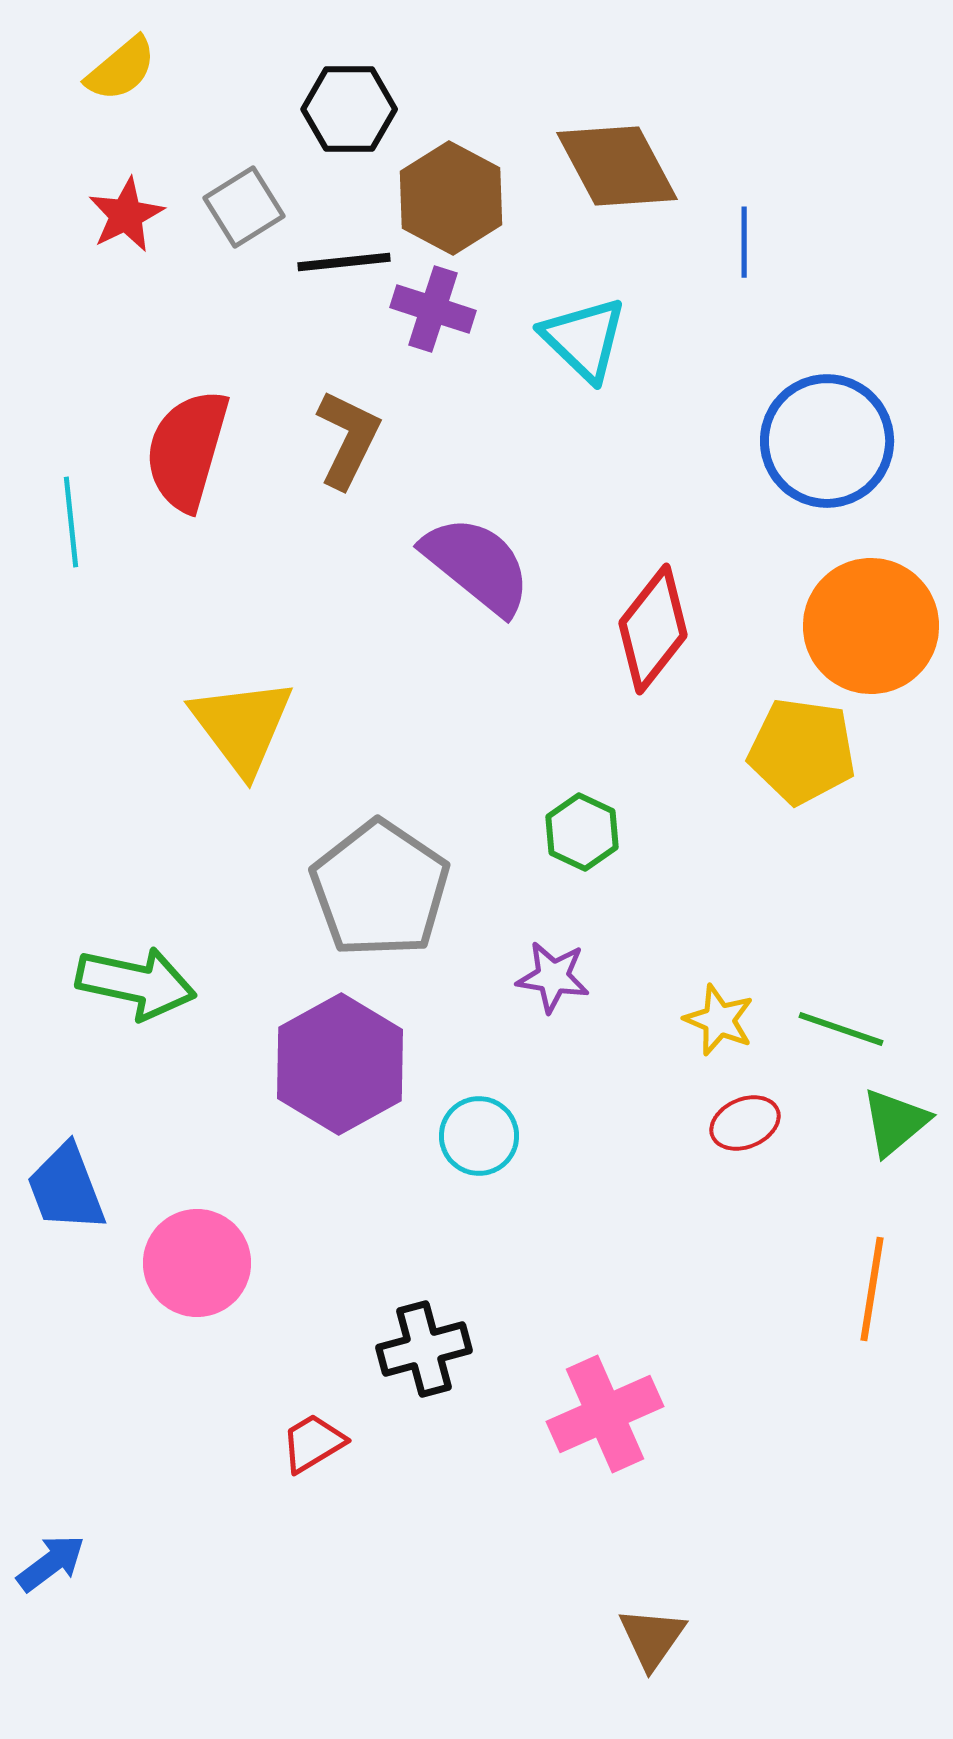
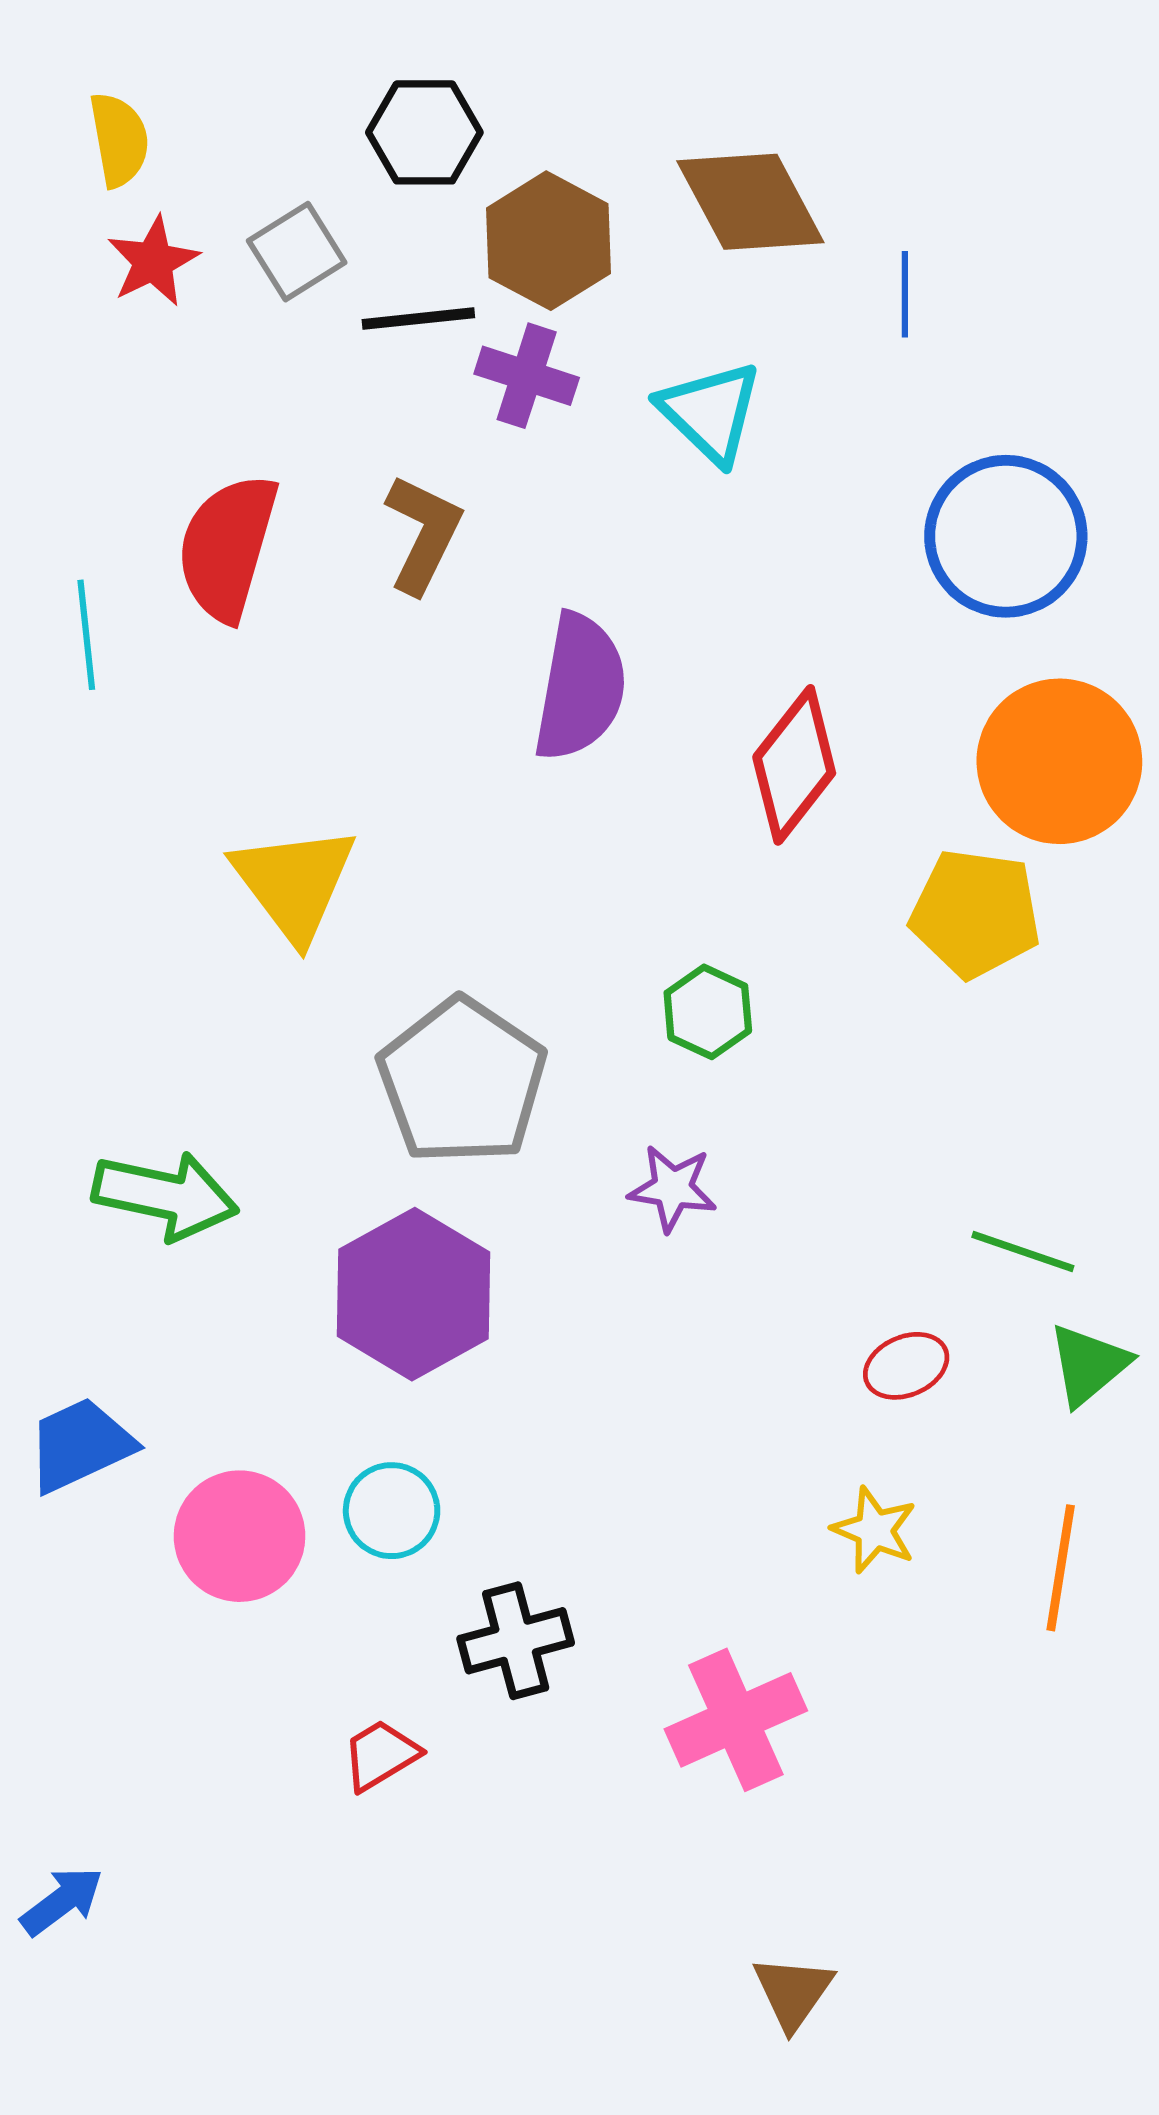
yellow semicircle: (121, 69) -> (119, 140), moved, turned -60
purple semicircle: (477, 565) -> (580, 687), turned 61
yellow star: (719, 1020) -> (874, 1530), moved
cyan circle: (479, 1136) -> (392, 1511), moved
blue trapezoid: (66, 1188) -> (80, 1445), turned 86

